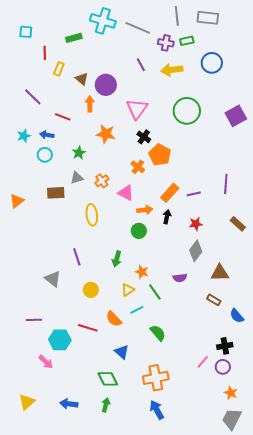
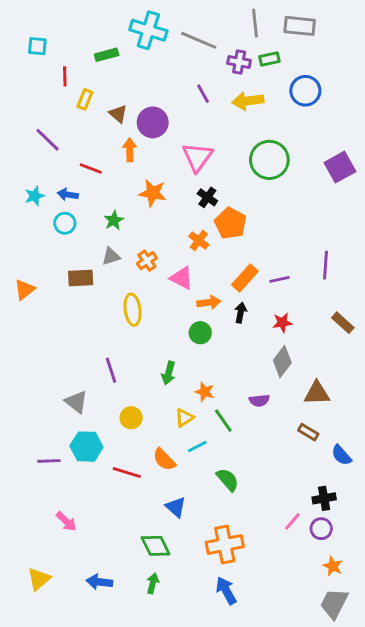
cyan hexagon: (60, 340) -> (86, 447), moved

